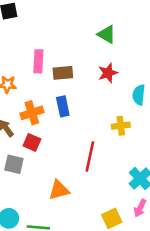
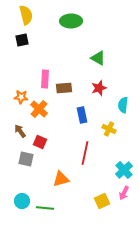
blue rectangle: (63, 106) -> (82, 115), moved
orange cross: (32, 113) -> (39, 109), moved, turned -30
yellow cross: (121, 126) -> (109, 129), turned 32

